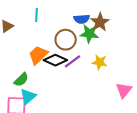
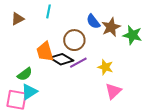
blue semicircle: (82, 19) -> (93, 22), turned 49
green star: (89, 34) -> (133, 35), moved
orange trapezoid: (38, 55) -> (45, 52), turned -70
pink triangle: (124, 90) -> (113, 91), moved

